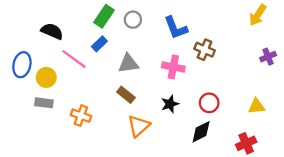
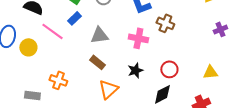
gray rectangle: (44, 103) -> (32, 95), moved

